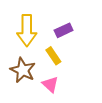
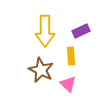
yellow rectangle: (53, 56) -> (71, 56), turned 30

